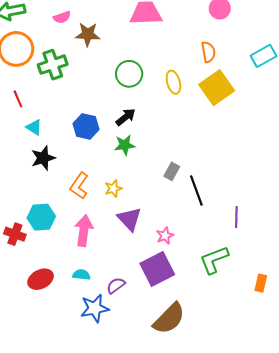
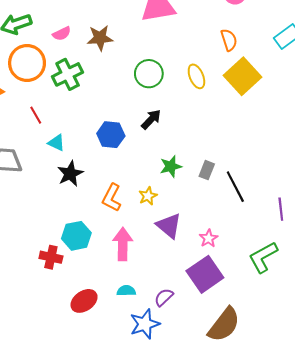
pink semicircle: (62, 17) -> (62, 34), moved
green star: (125, 145) -> (171, 166), moved

